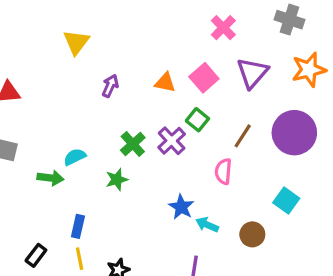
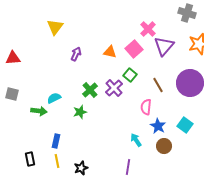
pink cross: (223, 28) -> (148, 29), moved
brown line: (243, 136) -> (158, 85), turned -63
blue star: (181, 207) -> (158, 126), moved
cyan arrow: (207, 225) -> (136, 140), turned 32
black rectangle: (36, 255) -> (30, 159), turned -48

